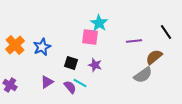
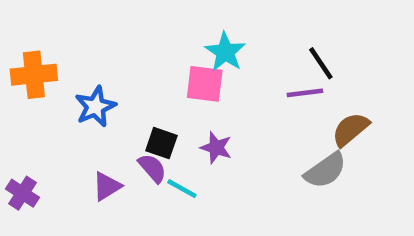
black line: (166, 32) -> (321, 63), moved
orange cross: (15, 45) -> (34, 75), moved, turned 36
purple semicircle: (70, 87) -> (152, 168), moved

